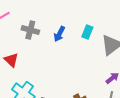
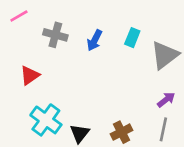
red triangle: (11, 60) -> (30, 75), turned 42

